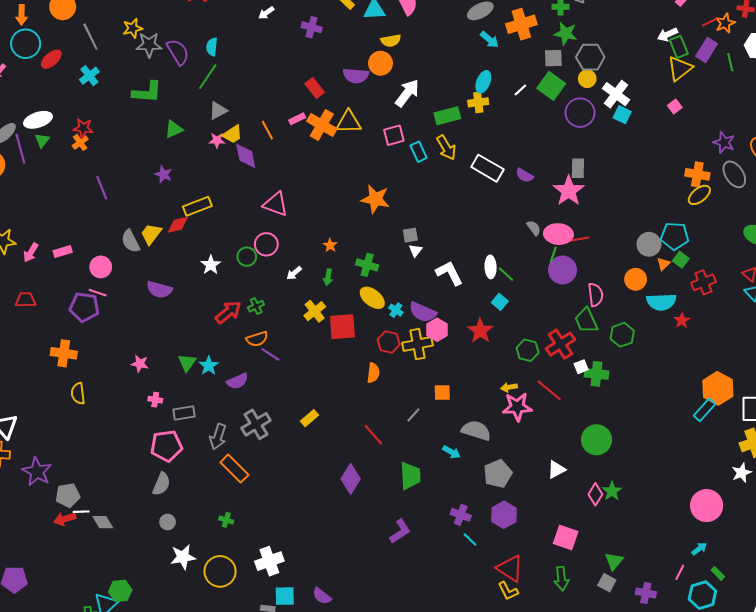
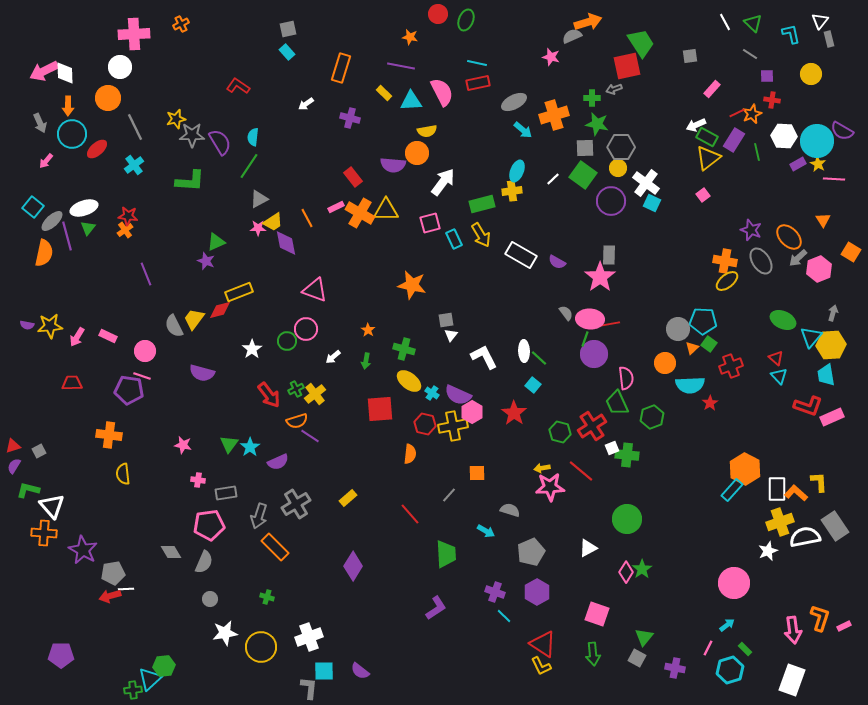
green rectangle: (679, 47) -> (707, 137), turned -40
green triangle: (174, 129) -> (216, 242), moved
pink rectangle: (63, 252) -> (108, 336), turned 42
yellow cross: (315, 311) -> (315, 394), moved
red arrow: (228, 312) -> (269, 395), turned 92
gray semicircle: (476, 430) -> (510, 510), size x0.7
purple diamond: (351, 479) -> (353, 566), moved
gray diamond: (103, 522) -> (171, 552), moved

